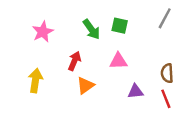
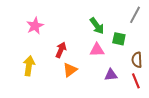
green square: (120, 26) -> (119, 39), moved
green arrow: (92, 29) -> (97, 26), moved

